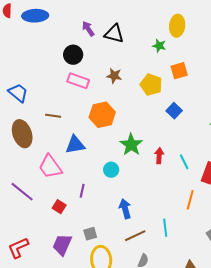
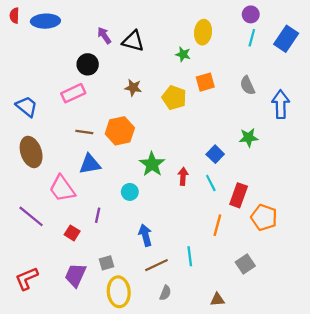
pink rectangle: (78, 81) -> (73, 93), moved, turned -45
blue square: (174, 111) -> (215, 154), moved
brown line: (53, 116) -> (84, 132), moved

